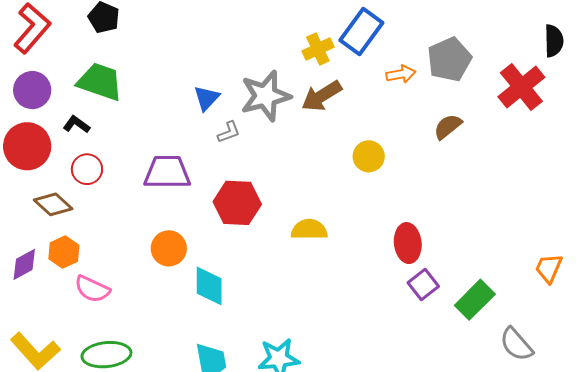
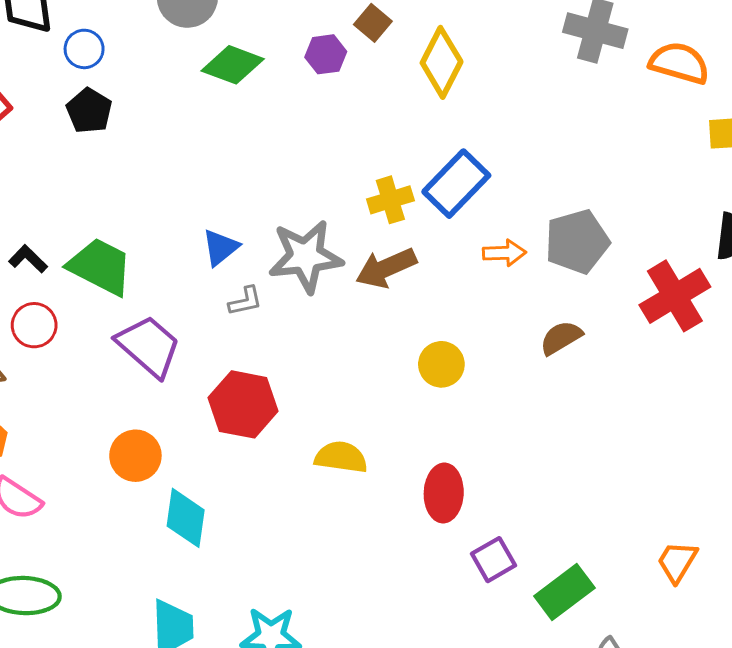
green trapezoid: (100, 82) -> (100, 267), moved
purple trapezoid: (167, 172) -> (149, 346), turned 33
red ellipse: (408, 243) -> (444, 493), moved

